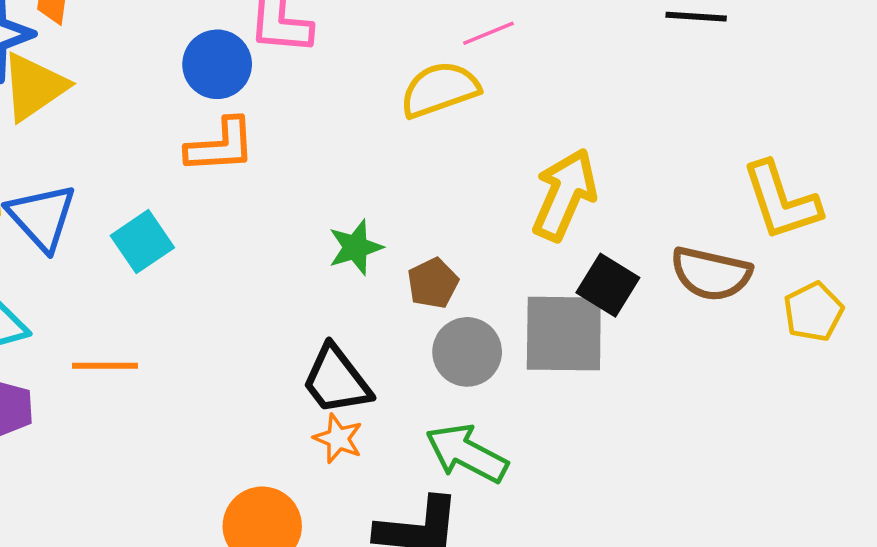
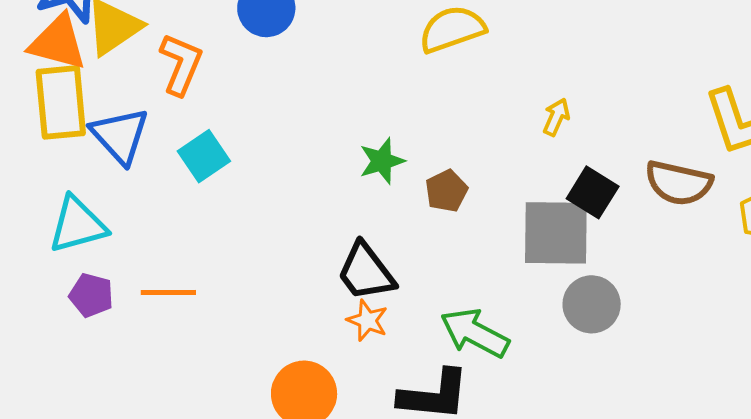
orange L-shape: (221, 146) -> (181, 64), moved, turned -64
yellow arrow: (565, 195) -> (556, 117), size x0.5
gray circle: (467, 352) -> (592, 304), moved
orange line: (105, 366) -> (168, 293), moved

